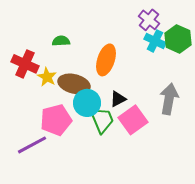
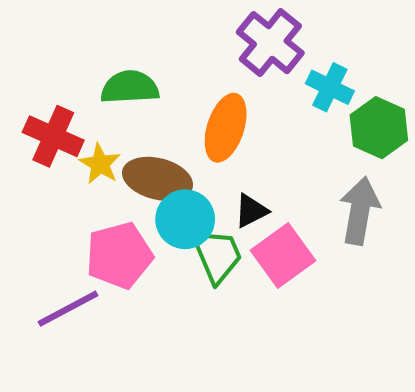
purple cross: (149, 20) -> (270, 43), moved, size x1.4
green hexagon: (178, 39) -> (379, 128), moved
green semicircle: (61, 41) -> (130, 87), size x1.5

